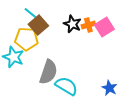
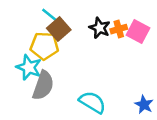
pink square: (104, 27) -> (138, 31), turned -30
gray semicircle: (48, 72) -> (43, 85), moved

